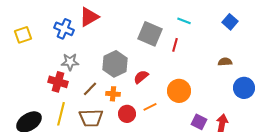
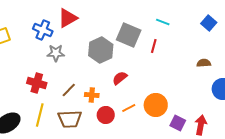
gray star: (70, 62) -> (56, 53), moved
gray hexagon: (115, 64) -> (101, 50), moved
orange circle: (179, 91) -> (156, 105), moved

